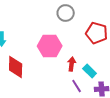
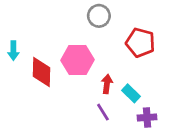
red diamond: (16, 67) -> (41, 72), moved
purple line: (77, 86) -> (103, 112), moved

